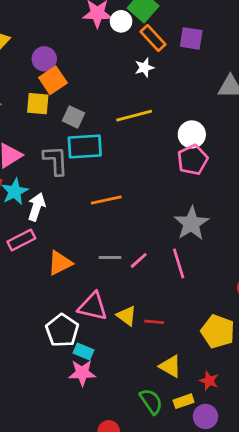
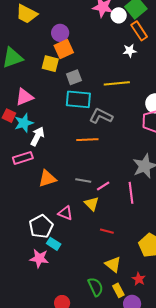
gray square: (74, 117) -> (74, 77), turned 35
gray L-shape: (56, 160) -> (101, 116), moved, turned -70
pink triangle: (93, 306) -> (65, 213), size x0.7
yellow triangle: (127, 316) -> (92, 204), moved
pink star: (82, 373) -> (39, 258), moved
yellow rectangle: (184, 401) -> (118, 290), turned 72

